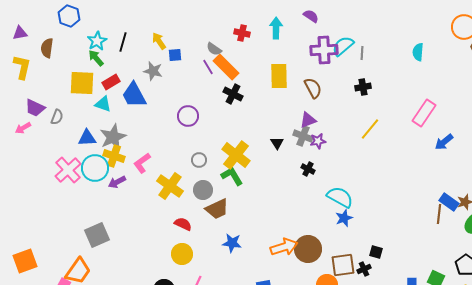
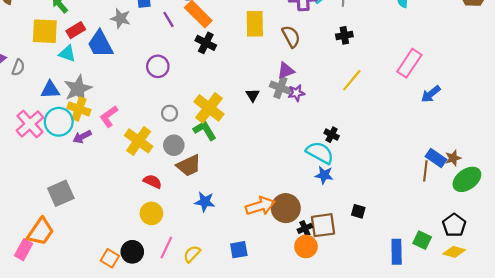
purple line: (208, 67) -> (168, 19), moved
black cross: (308, 169) -> (332, 135), moved
blue star: (344, 218) -> (324, 175), turned 30
black cross: (364, 269) -> (305, 228), moved

